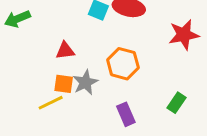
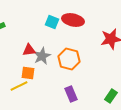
gray star: (85, 82) -> (42, 56), moved
green rectangle: (177, 103) -> (111, 96), moved

